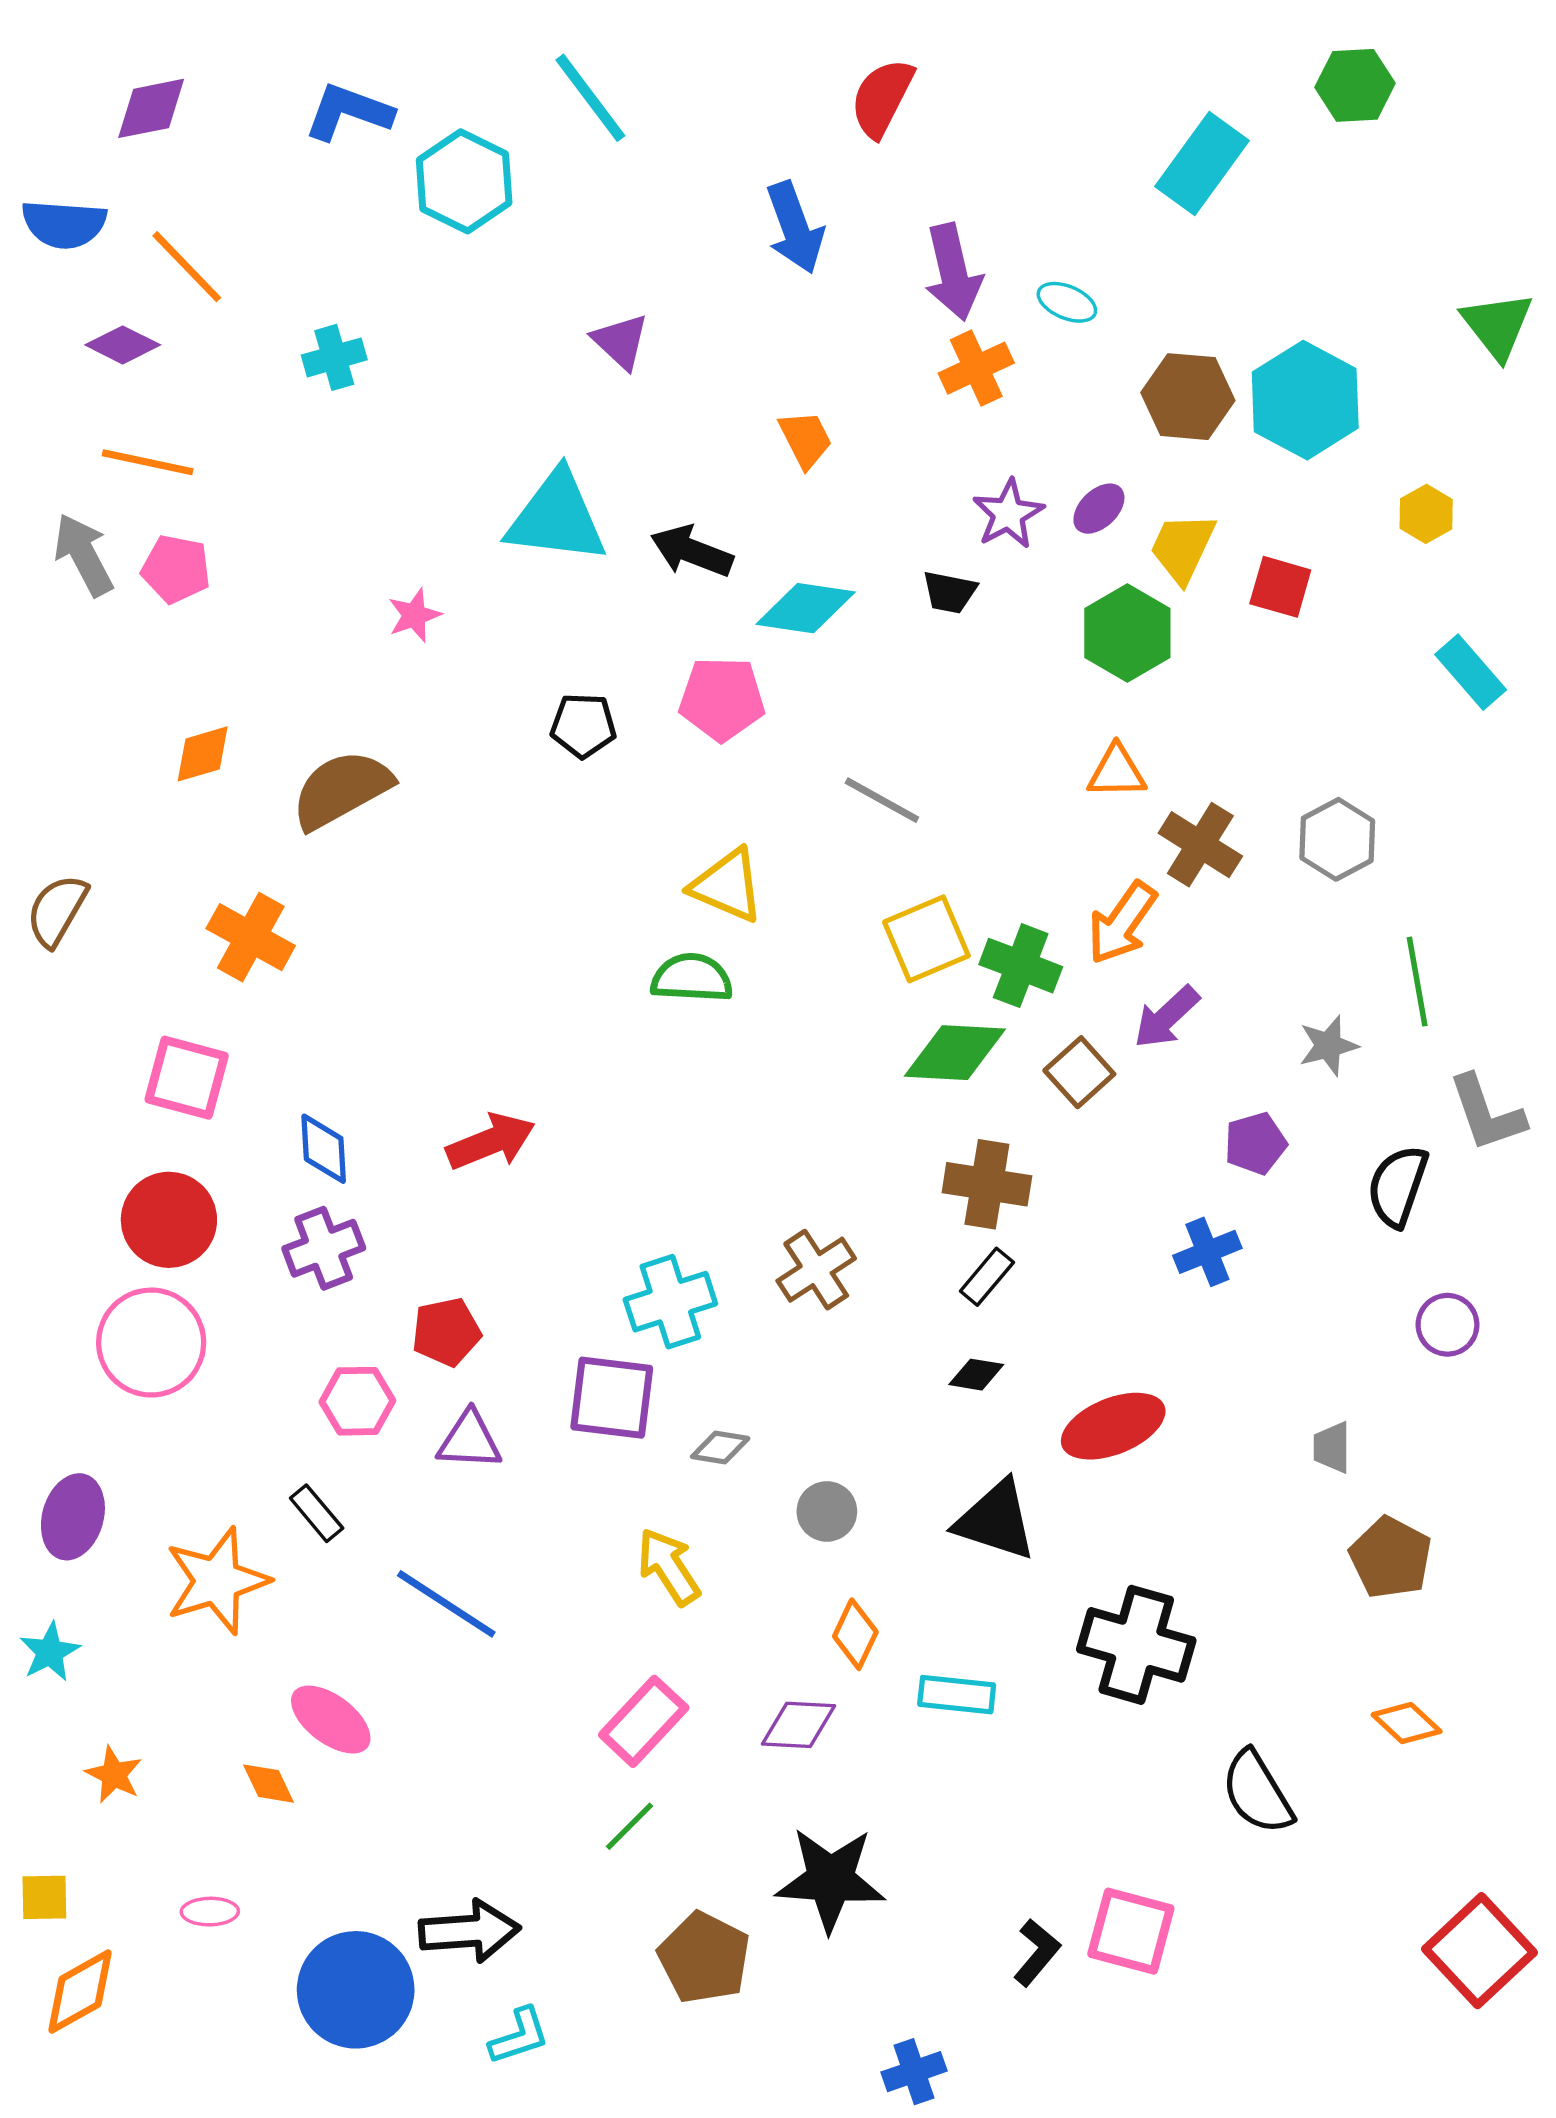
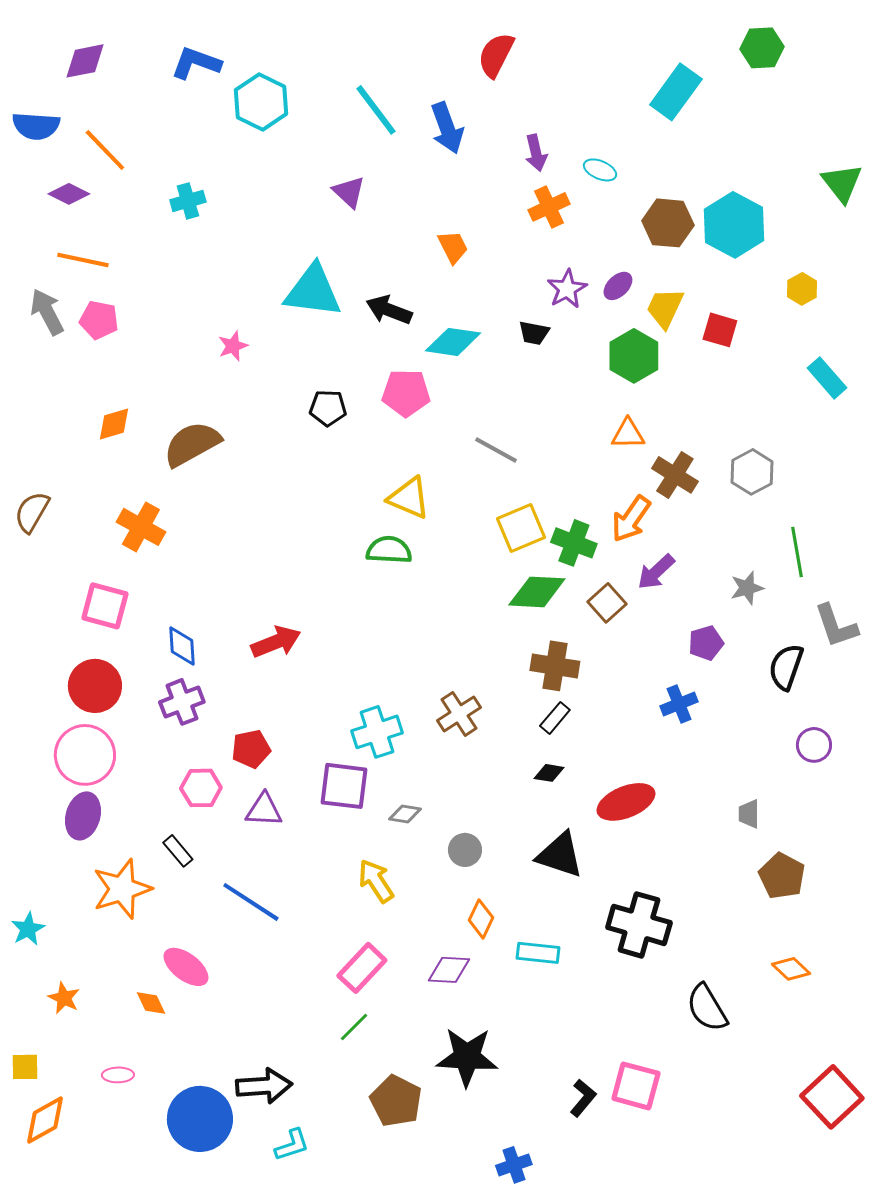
cyan line: (590, 98) -> (376, 110), moved
purple arrow: (953, 272) -> (536, 153), size x0.7
purple ellipse: (73, 1517) -> (83, 816), moved

